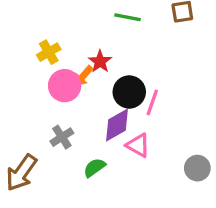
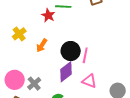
red star: (100, 61) -> (48, 15), moved
pink circle: (65, 86) -> (15, 80), moved
pink triangle: (138, 145) -> (89, 81), moved

